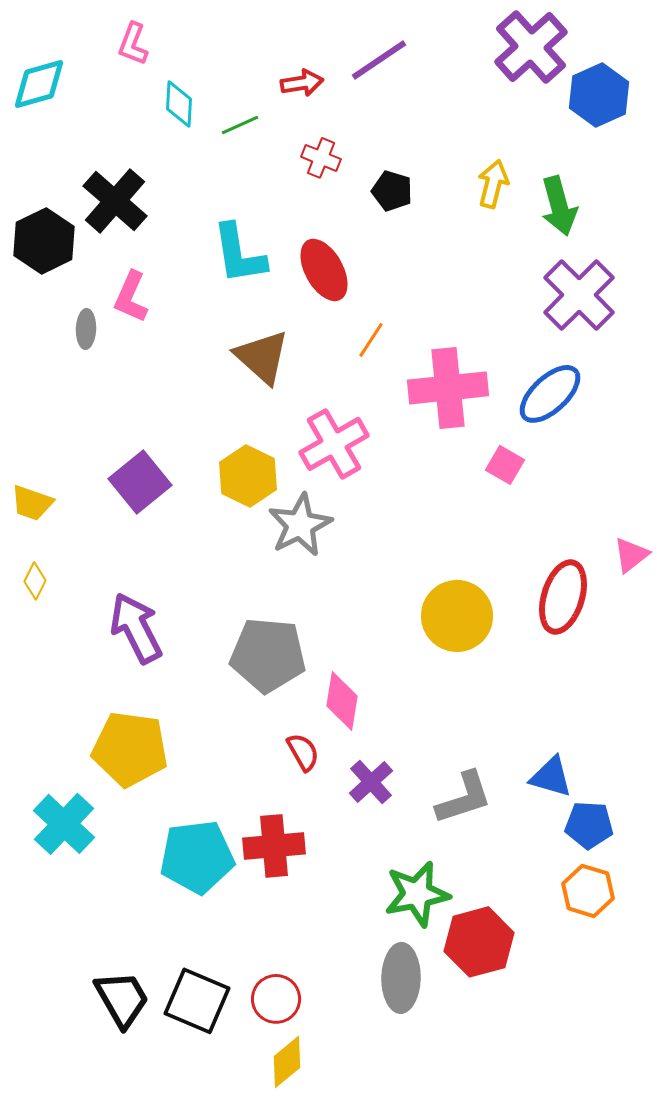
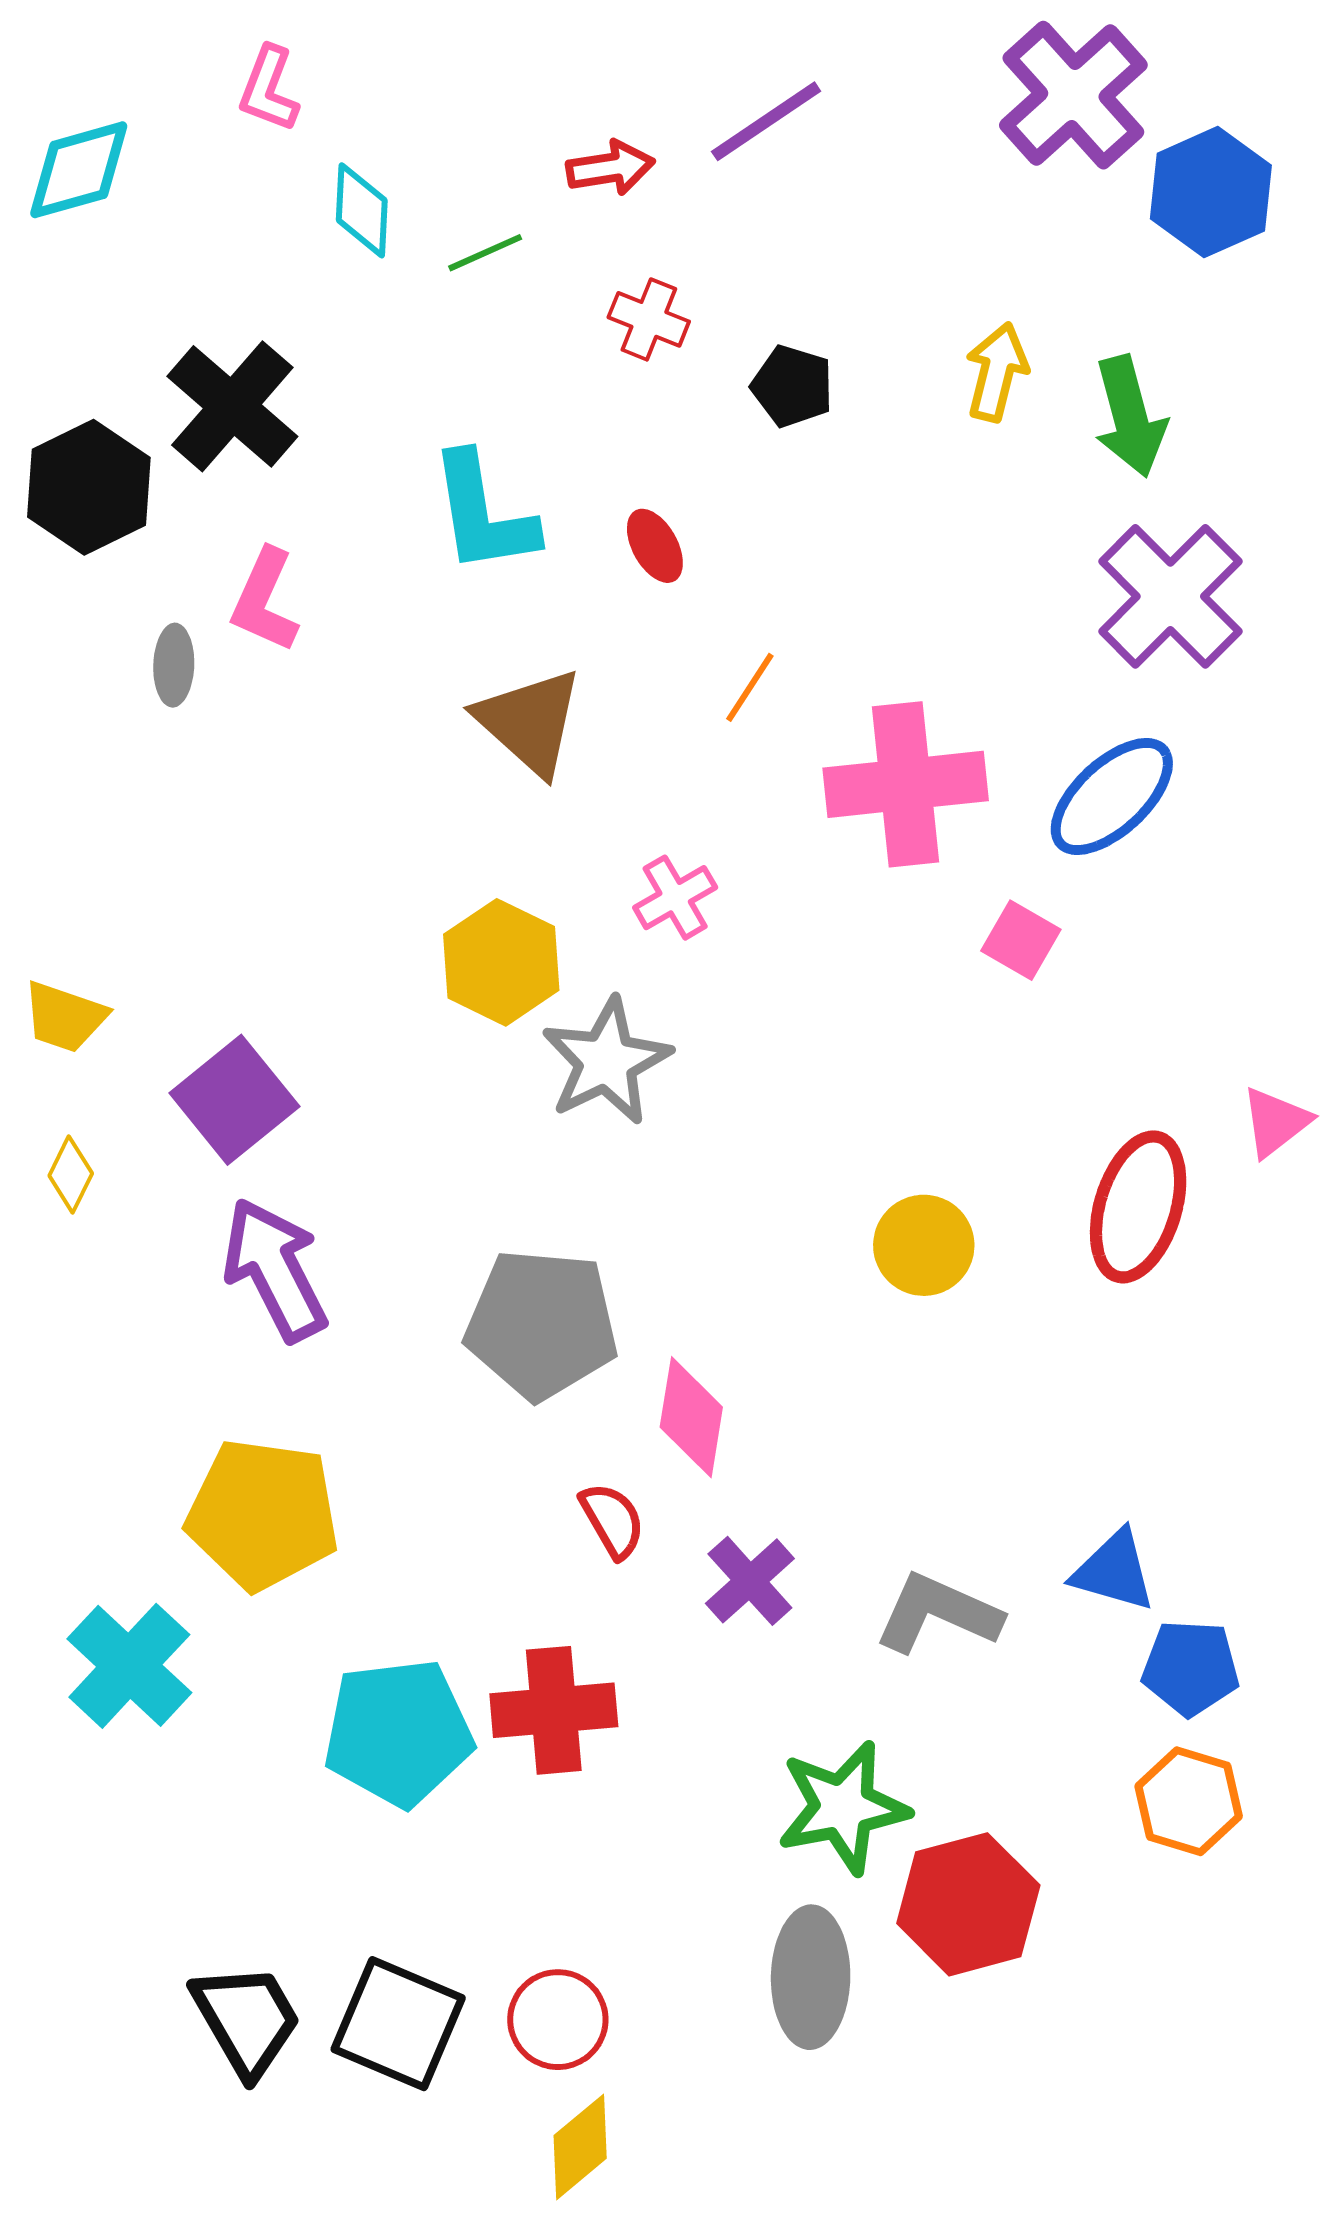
red ellipse: (324, 270) -> (655, 546), size x0.6
pink cross: (334, 444) -> (675, 898), size x0.6
purple square: (140, 482) -> (234, 1100), moved
yellow circle: (457, 616) -> (924, 1245), size x0.7
gray L-shape: (464, 798) -> (938, 1613), turned -138

